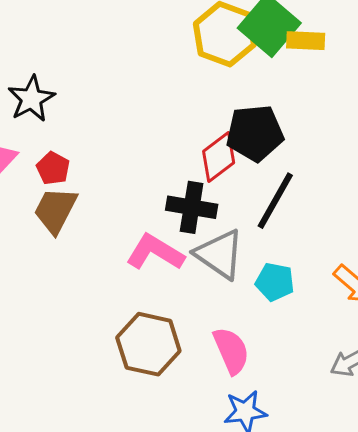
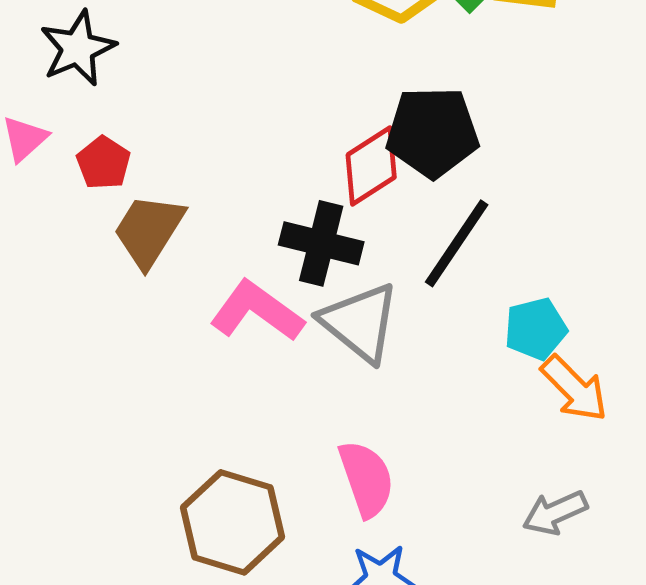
brown trapezoid: (55, 210) -> (149, 230), moved
cyan pentagon: (275, 282) -> (536, 329), moved, turned -30
brown hexagon: (148, 344) -> (233, 522), moved

